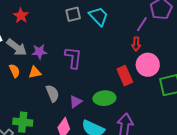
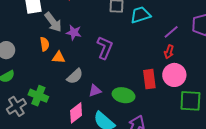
cyan trapezoid: (99, 16) -> (140, 15), turned -80
purple line: (142, 24) -> (171, 32), moved
orange triangle: (35, 72) -> (59, 57), moved
gray semicircle: (52, 93) -> (75, 76), turned 54

